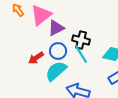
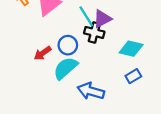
purple triangle: (56, 28) -> (102, 19), moved
cyan line: (81, 54) -> (86, 16), moved

